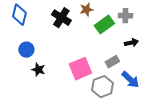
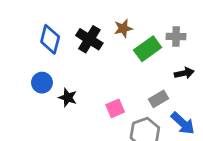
blue diamond: (19, 15) -> (50, 39), moved
pink square: (80, 69) -> (115, 108), size x0.6
black star: (38, 70) -> (68, 98), moved

